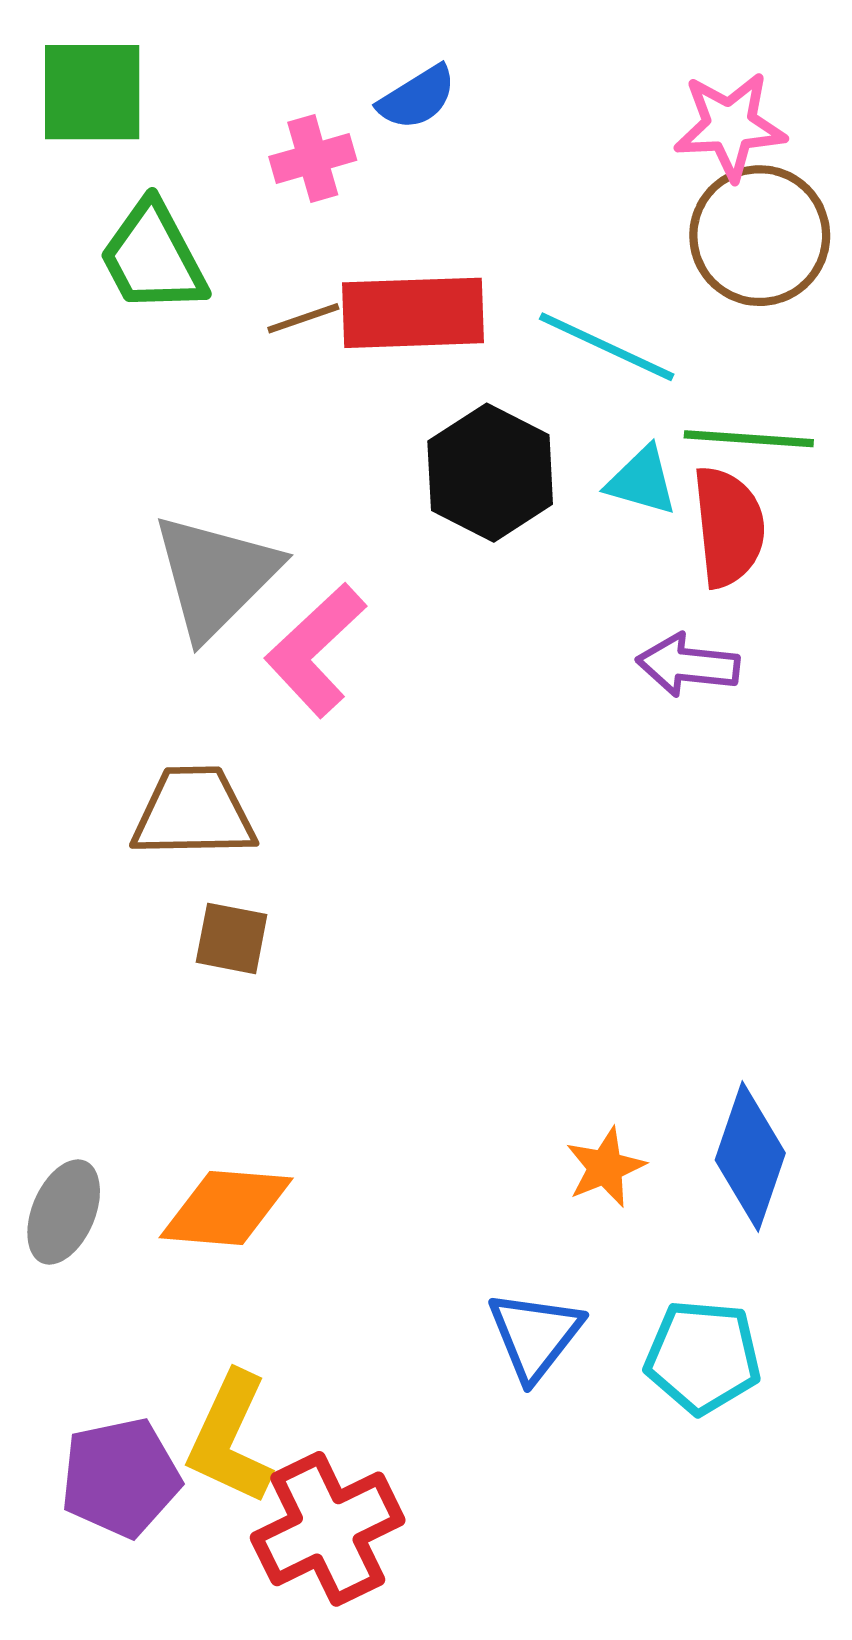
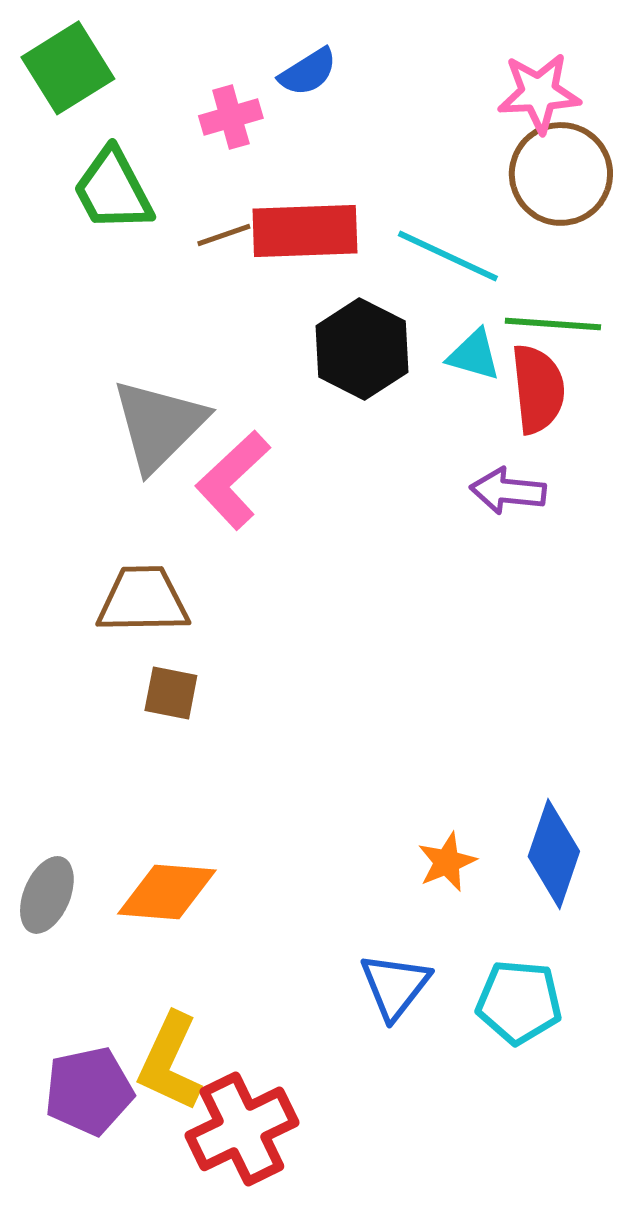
green square: (92, 92) -> (68, 68), turned -32

